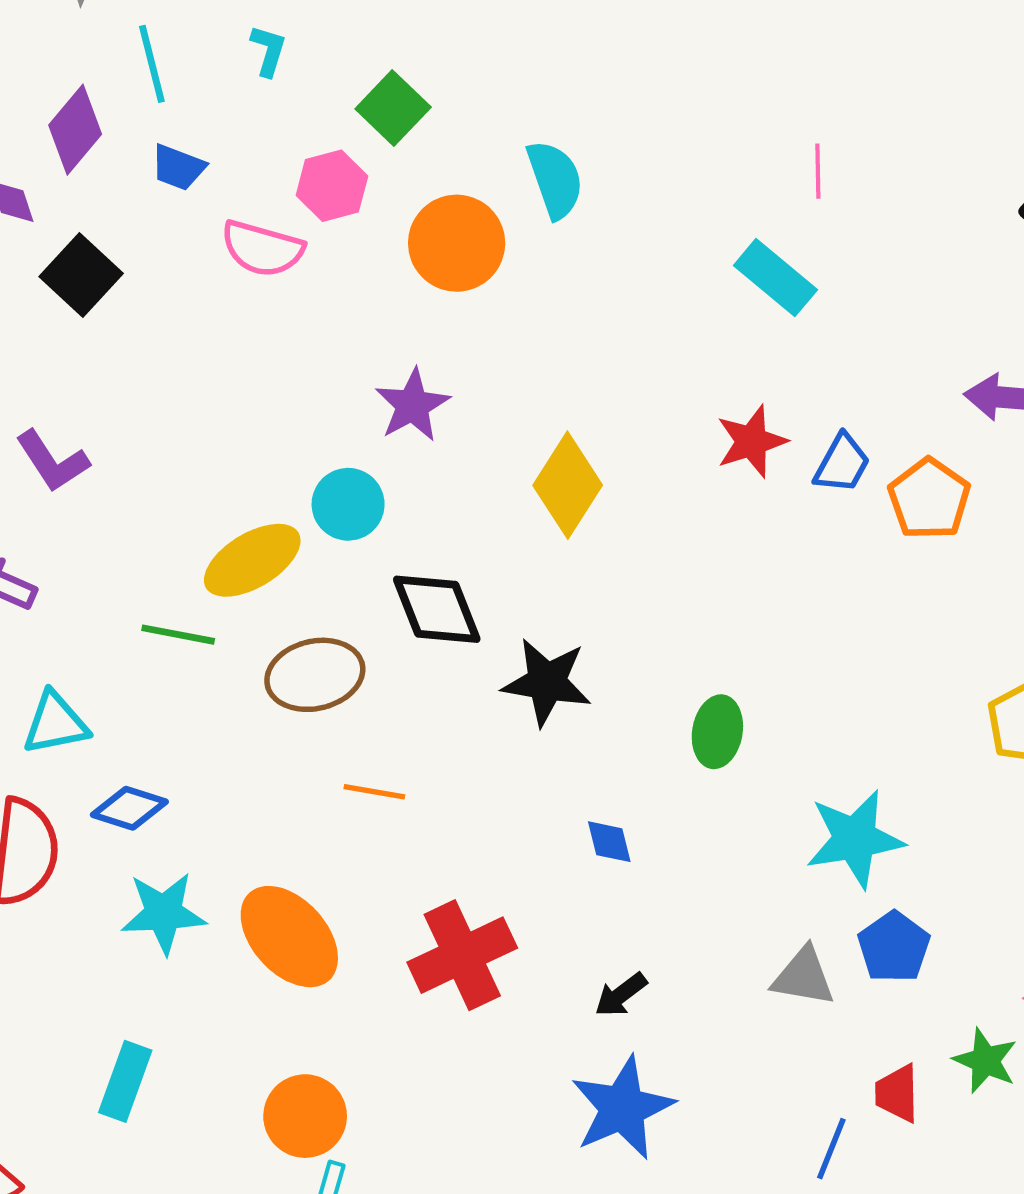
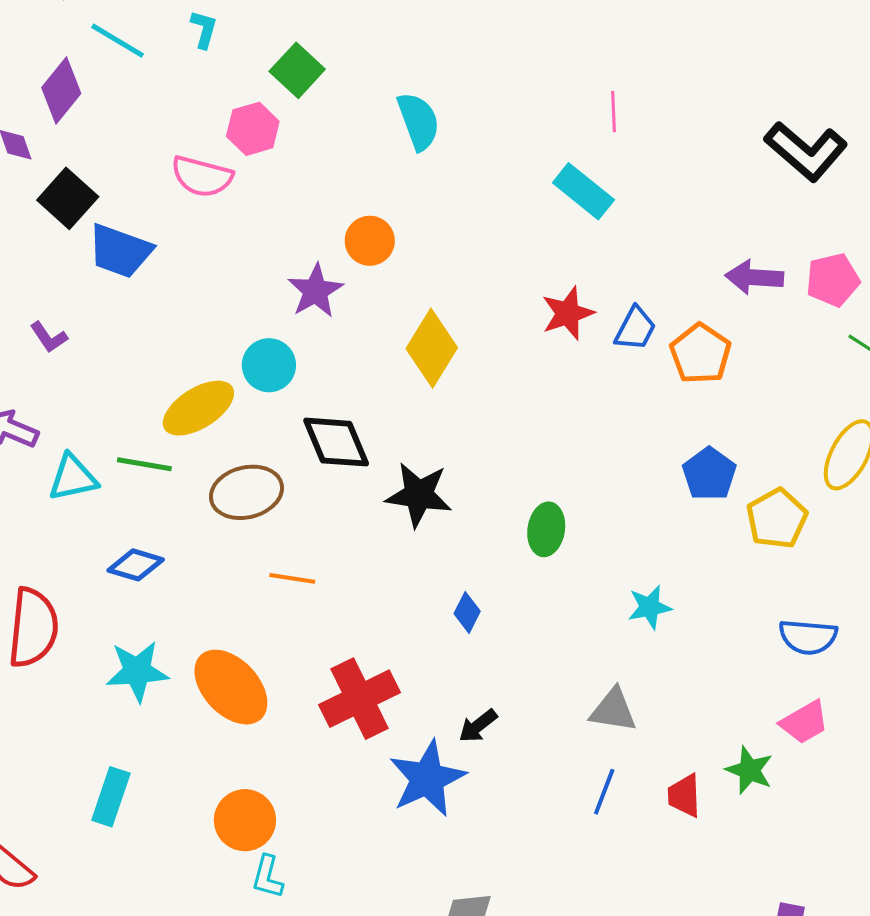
cyan line: (152, 64) -> (118, 41), turned -44
blue trapezoid: (178, 167) -> (120, 251), moved, size x1.6
orange circle: (457, 243) -> (370, 241), moved, size x0.7
purple L-shape: (52, 461) -> (49, 337), size x0.7
cyan triangle: (55, 723) -> (73, 478), moved
blue diamond: (129, 808) -> (136, 565), moved
cyan star: (855, 839) -> (650, 607), size x0.6
blue diamond: (609, 842) -> (467, 612), turned 42
blue pentagon: (894, 947) -> (709, 474), moved
blue star: (622, 1108) -> (427, 779), moved
blue line: (831, 1149) -> (604, 792), moved

